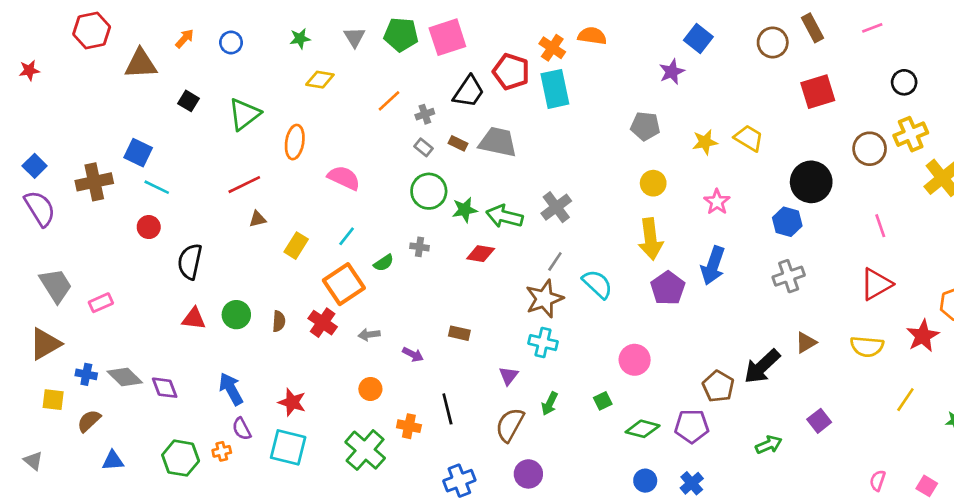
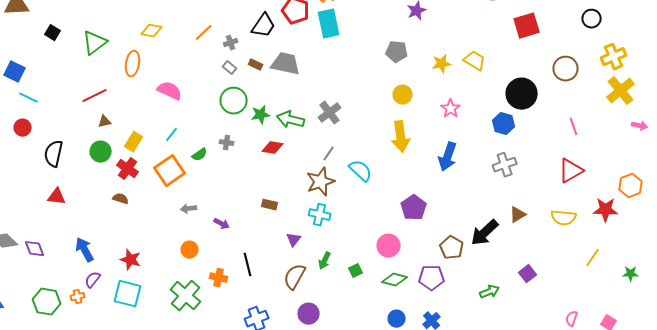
yellow diamond: (320, 80) -> (152, 31), moved
yellow cross: (911, 134) -> (614, 57), moved
purple pentagon: (668, 288) -> (414, 208), moved
green circle: (236, 315) -> (101, 152), moved
brown semicircle: (279, 321) -> (121, 199), turned -77
red cross: (323, 323) -> (128, 169), moved
brown rectangle: (459, 333) -> (270, 205), moved
red star: (923, 336) -> (606, 210), turned 30
pink circle: (635, 360) -> (389, 246), moved
green square: (603, 401) -> (356, 271), moved
purple semicircle: (242, 429) -> (93, 280), turned 66

